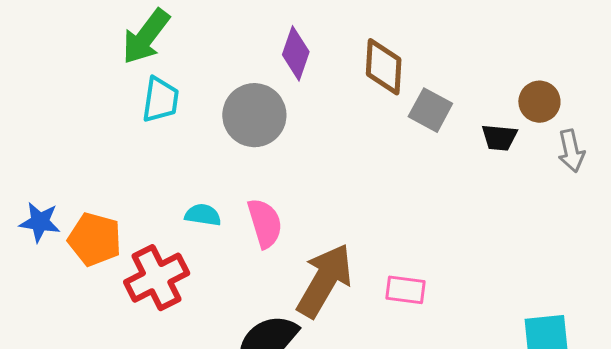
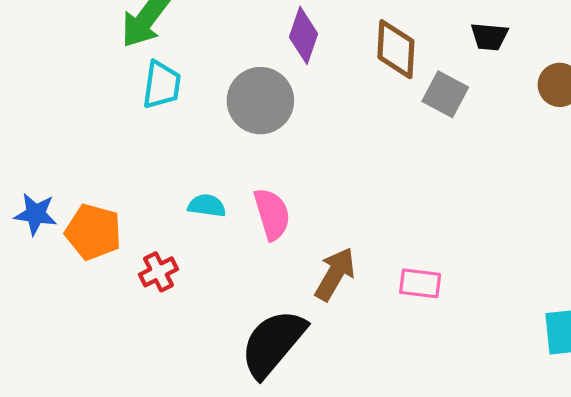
black trapezoid: (499, 137) -> (489, 37), moved
red cross: (157, 278) -> (159, 272), size x0.6
brown arrow: (325, 281) -> (335, 274), size x0.7

